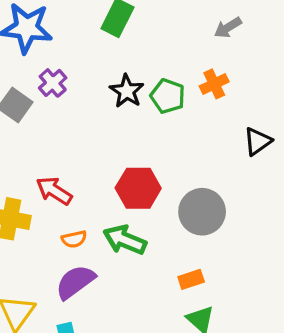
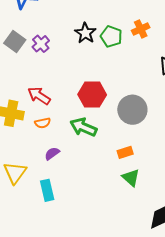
purple cross: (53, 83) -> (41, 44), moved
orange semicircle: (74, 239) -> (43, 123), moved
purple semicircle: (75, 282) -> (52, 154), size x0.6

